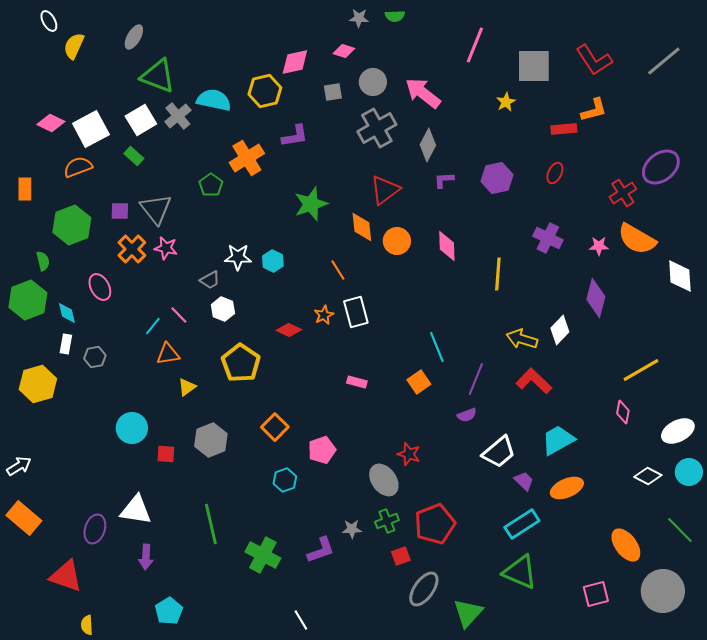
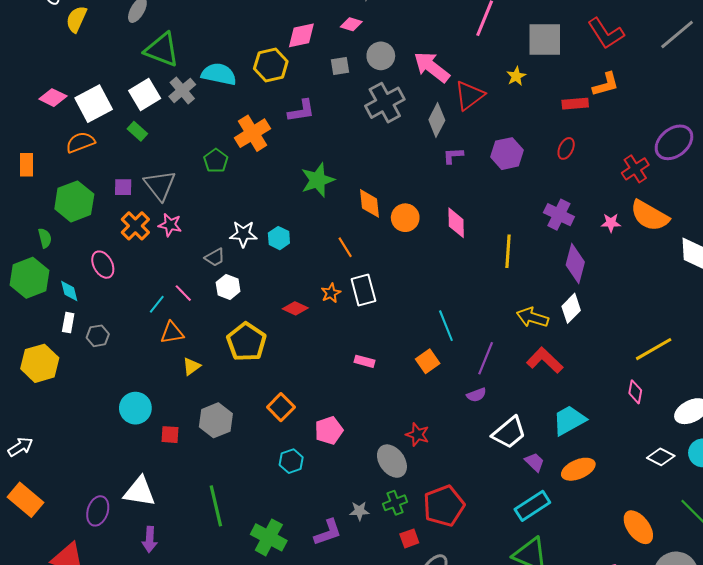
red triangle: (385, 190) -> (469, 96), moved
purple diamond: (596, 298) -> (575, 264), moved

